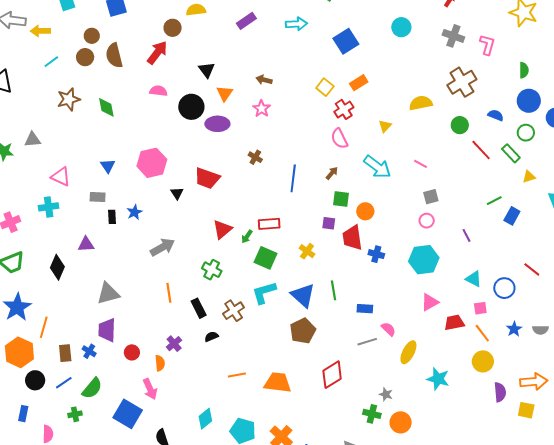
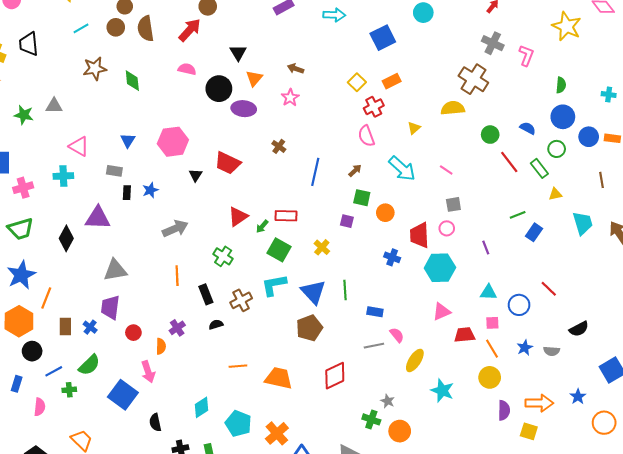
cyan circle: (401, 27) -> (423, 13), moved
brown cross: (462, 82) -> (473, 79), moved, turned -32
red trapezoid: (352, 238) -> (419, 235), moved
purple triangle: (86, 244) -> (98, 218), size x1.5
cyan triangle: (474, 279) -> (489, 292), turned -30
blue line: (64, 383) -> (54, 371), moved

